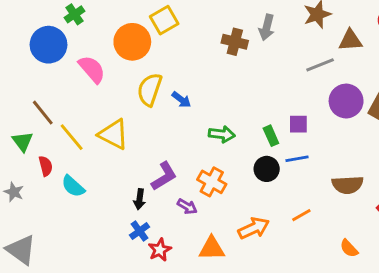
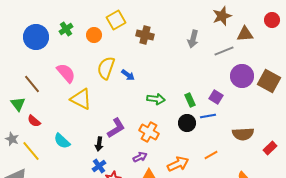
green cross: (75, 14) -> (66, 29), moved
gray arrow: (267, 27) -> (193, 39), moved
orange circle: (132, 42) -> (94, 35), size x0.6
brown cross: (235, 42) -> (145, 35), moved
pink semicircle: (92, 69) -> (66, 73), moved
purple square: (298, 124) -> (216, 97), moved, turned 32
yellow line: (72, 137) -> (31, 151), moved
red semicircle: (46, 166) -> (34, 121), turned 144
cyan semicircle: (73, 186) -> (62, 141), moved
purple arrow: (187, 206) -> (140, 157), moved, turned -56

